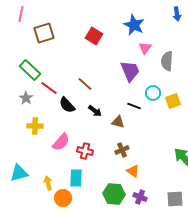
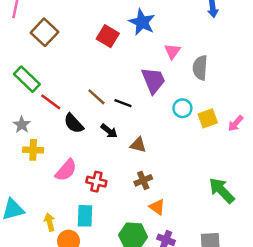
blue star: (134, 25) -> (142, 22), moved
brown square: (44, 33) -> (44, 32), turned -30
gray star: (26, 98) -> (22, 125), moved
black line: (134, 106) -> (123, 103), moved

